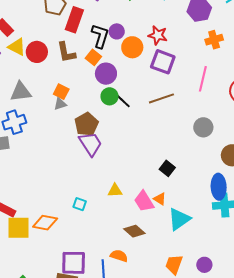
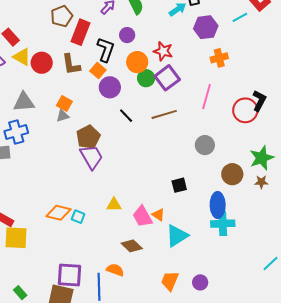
purple circle: (117, 31) -> (127, 35), moved
purple square: (163, 62) -> (167, 78), turned 30
green circle: (109, 96) -> (146, 78), moved
black square: (167, 168) -> (179, 185), moved, turned 35
orange diamond: (45, 223) -> (59, 213), moved

